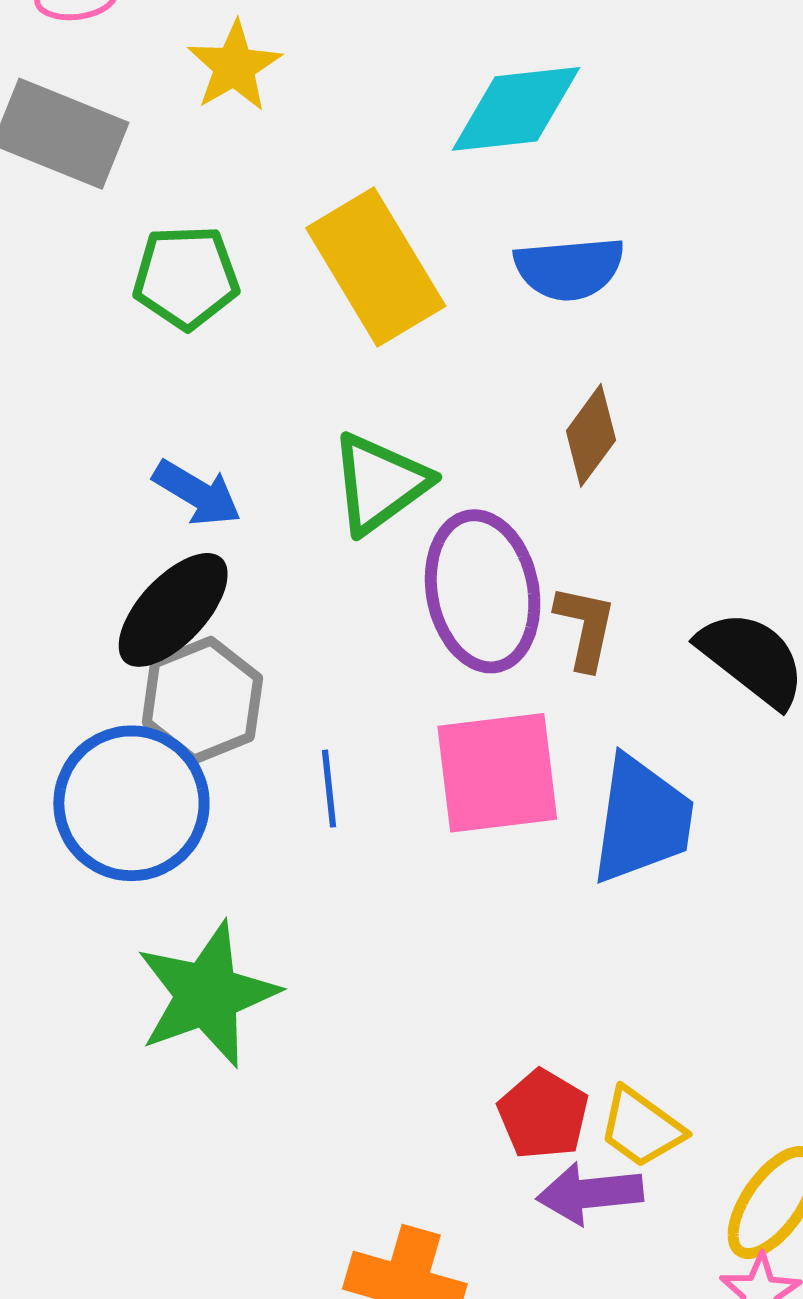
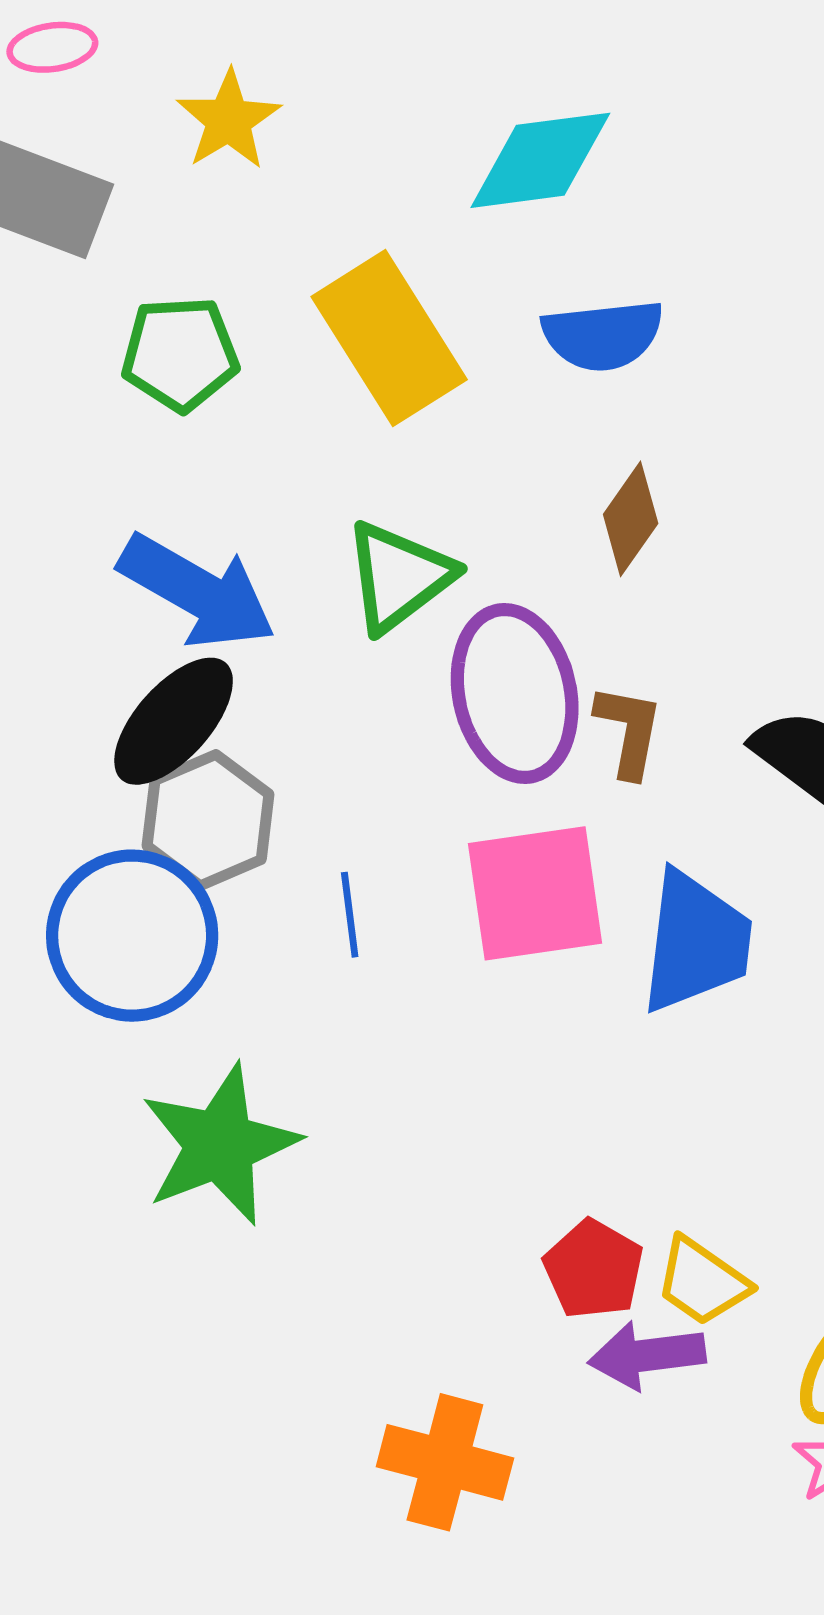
blue arrow: (197, 493) -> (197, 592), size x1.6

